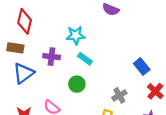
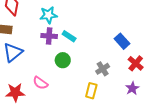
cyan star: (76, 35) -> (48, 15), moved
purple cross: (52, 57) -> (49, 36), moved

